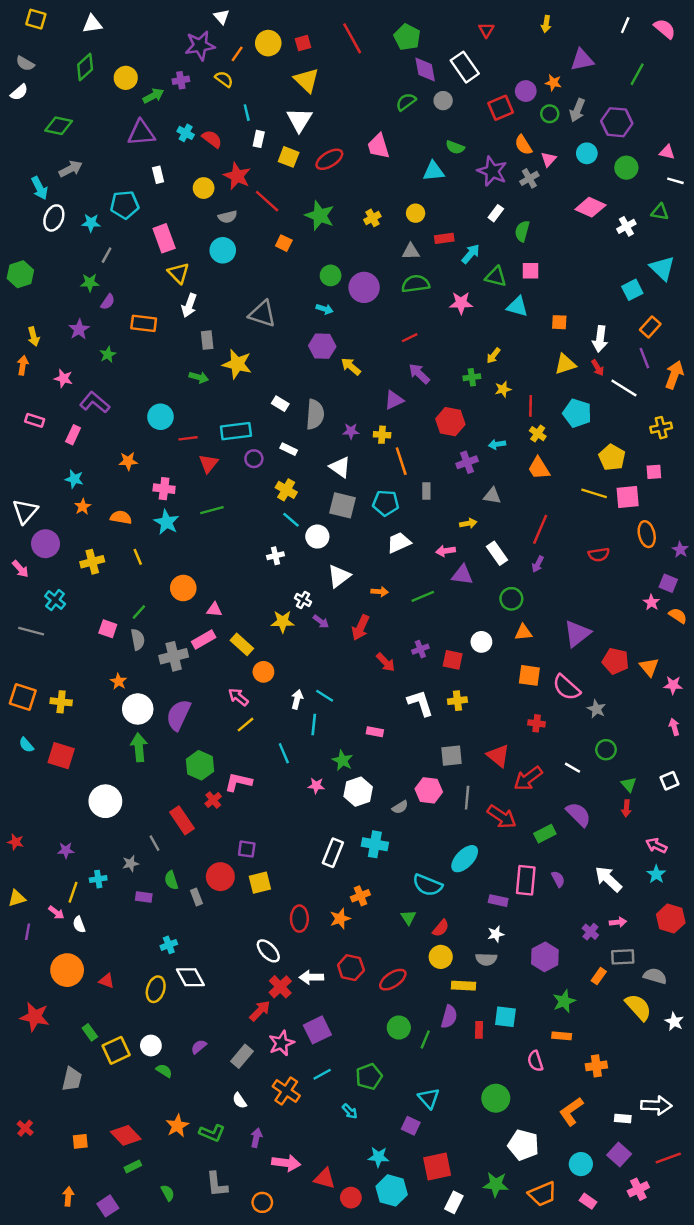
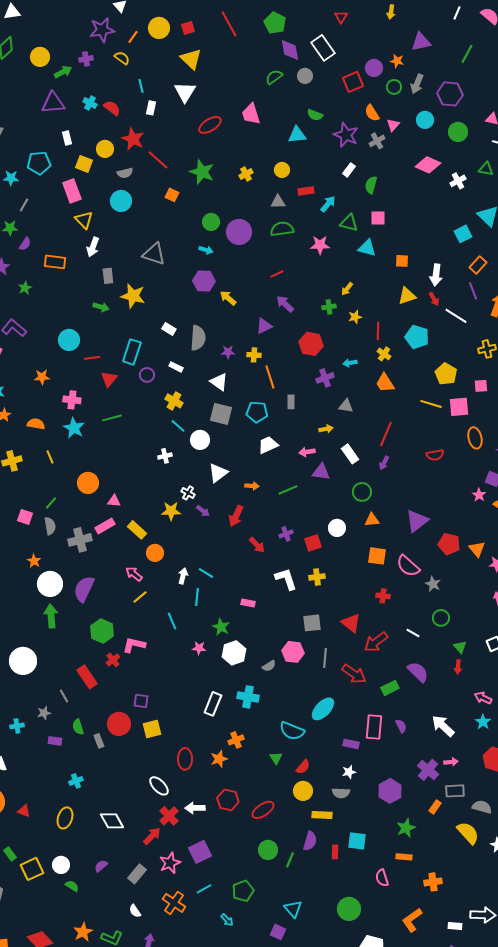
yellow square: (289, 157) -> (84, 164), moved
cyan rectangle: (236, 431) -> (132, 352), turned -65
red square: (453, 660) -> (313, 543), turned -30
purple cross: (590, 932) -> (428, 770), size x1.5
white diamond: (190, 977) -> (112, 821), moved

